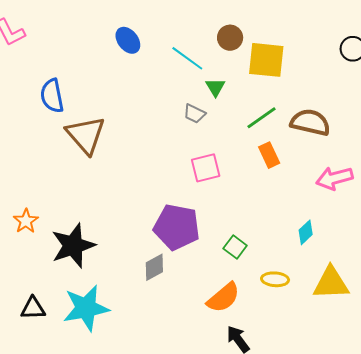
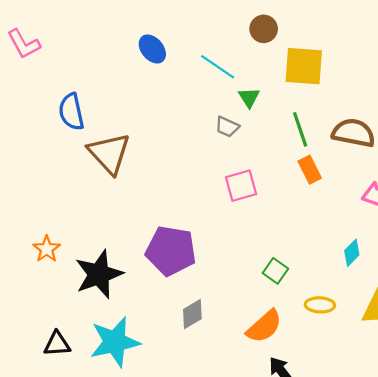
brown circle: (230, 38) -> (264, 29), moved
green line: (261, 118) -> (300, 129), turned -72
purple pentagon: (177, 227) -> (171, 251), moved
gray diamond: (154, 267) -> (192, 314), moved

